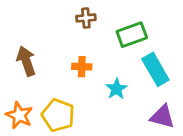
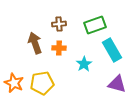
brown cross: (86, 18) -> (59, 24), moved
brown arrow: (26, 61) -> (35, 43), moved
yellow pentagon: (58, 115) -> (42, 83), turned -30

